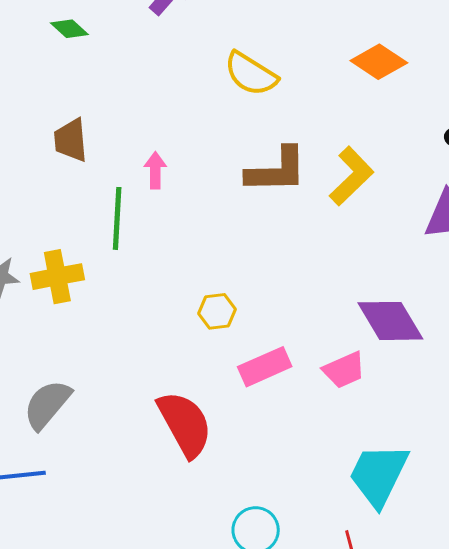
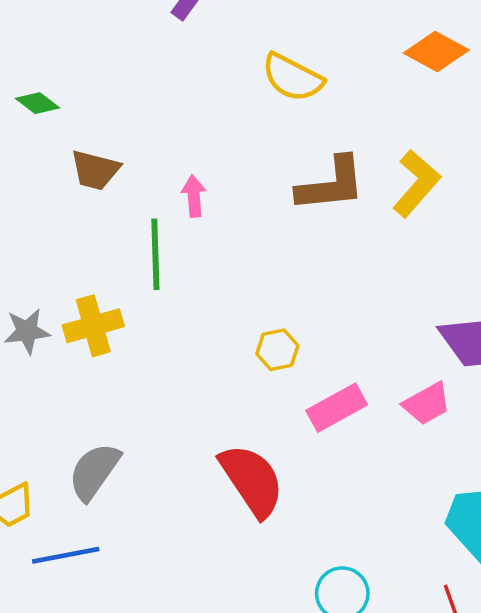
green diamond: (69, 29) -> (37, 103), moved
brown trapezoid: (71, 140) -> (95, 170), turned -66

